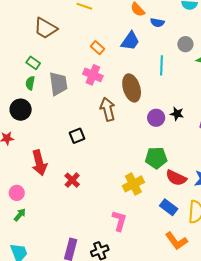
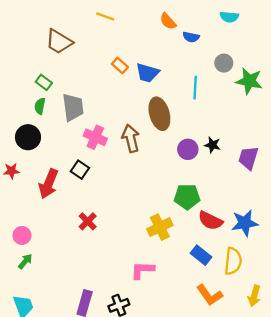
blue trapezoid: (130, 41) -> (147, 73), moved, turned 70
pink cross: (93, 75) -> (95, 137), moved
black square: (77, 136) -> (80, 170), moved, turned -35
red arrow: (39, 163) -> (48, 184), moved, turned 35
pink L-shape: (119, 221) -> (142, 270), turned -105

